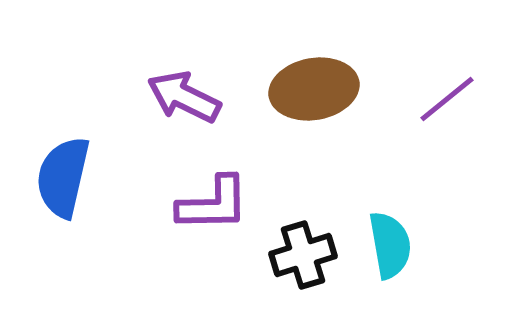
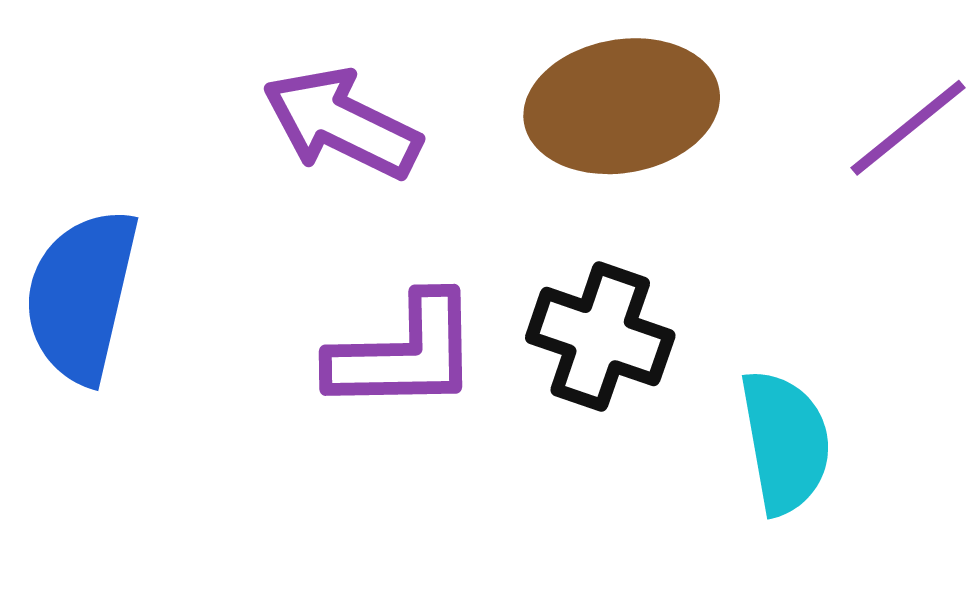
black cross: (303, 255) -> (600, 337), moved, turned 36

